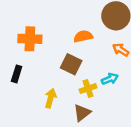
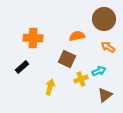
black rectangle: (17, 74) -> (22, 67), turned 32
brown triangle: (82, 113) -> (105, 95), moved

